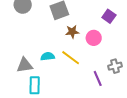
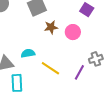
yellow line: (71, 58) -> (50, 68), moved
purple line: (98, 78) -> (79, 72), turned 56

